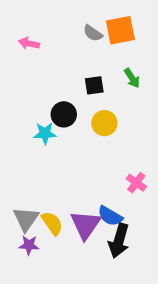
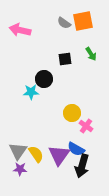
pink arrow: (29, 43) -> (20, 30), size x1.5
yellow circle: (104, 123) -> (72, 113), moved
pink cross: (136, 183) -> (86, 126), moved

